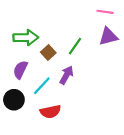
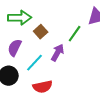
green line: (75, 46) -> (75, 34), moved

